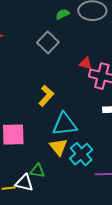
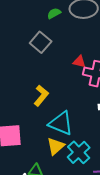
cyan triangle: (65, 124) -> (61, 123), turned 32
yellow triangle: (58, 147) -> (56, 146), turned 30

